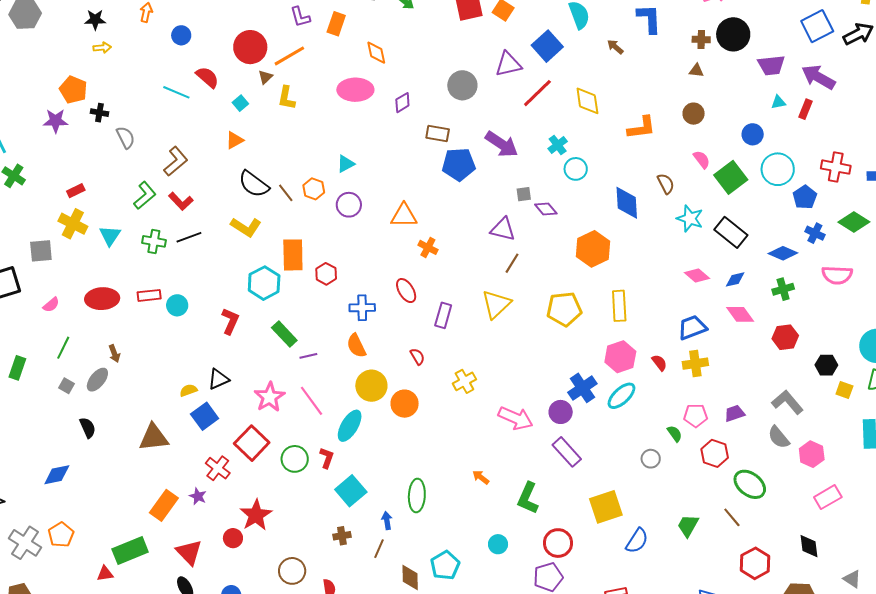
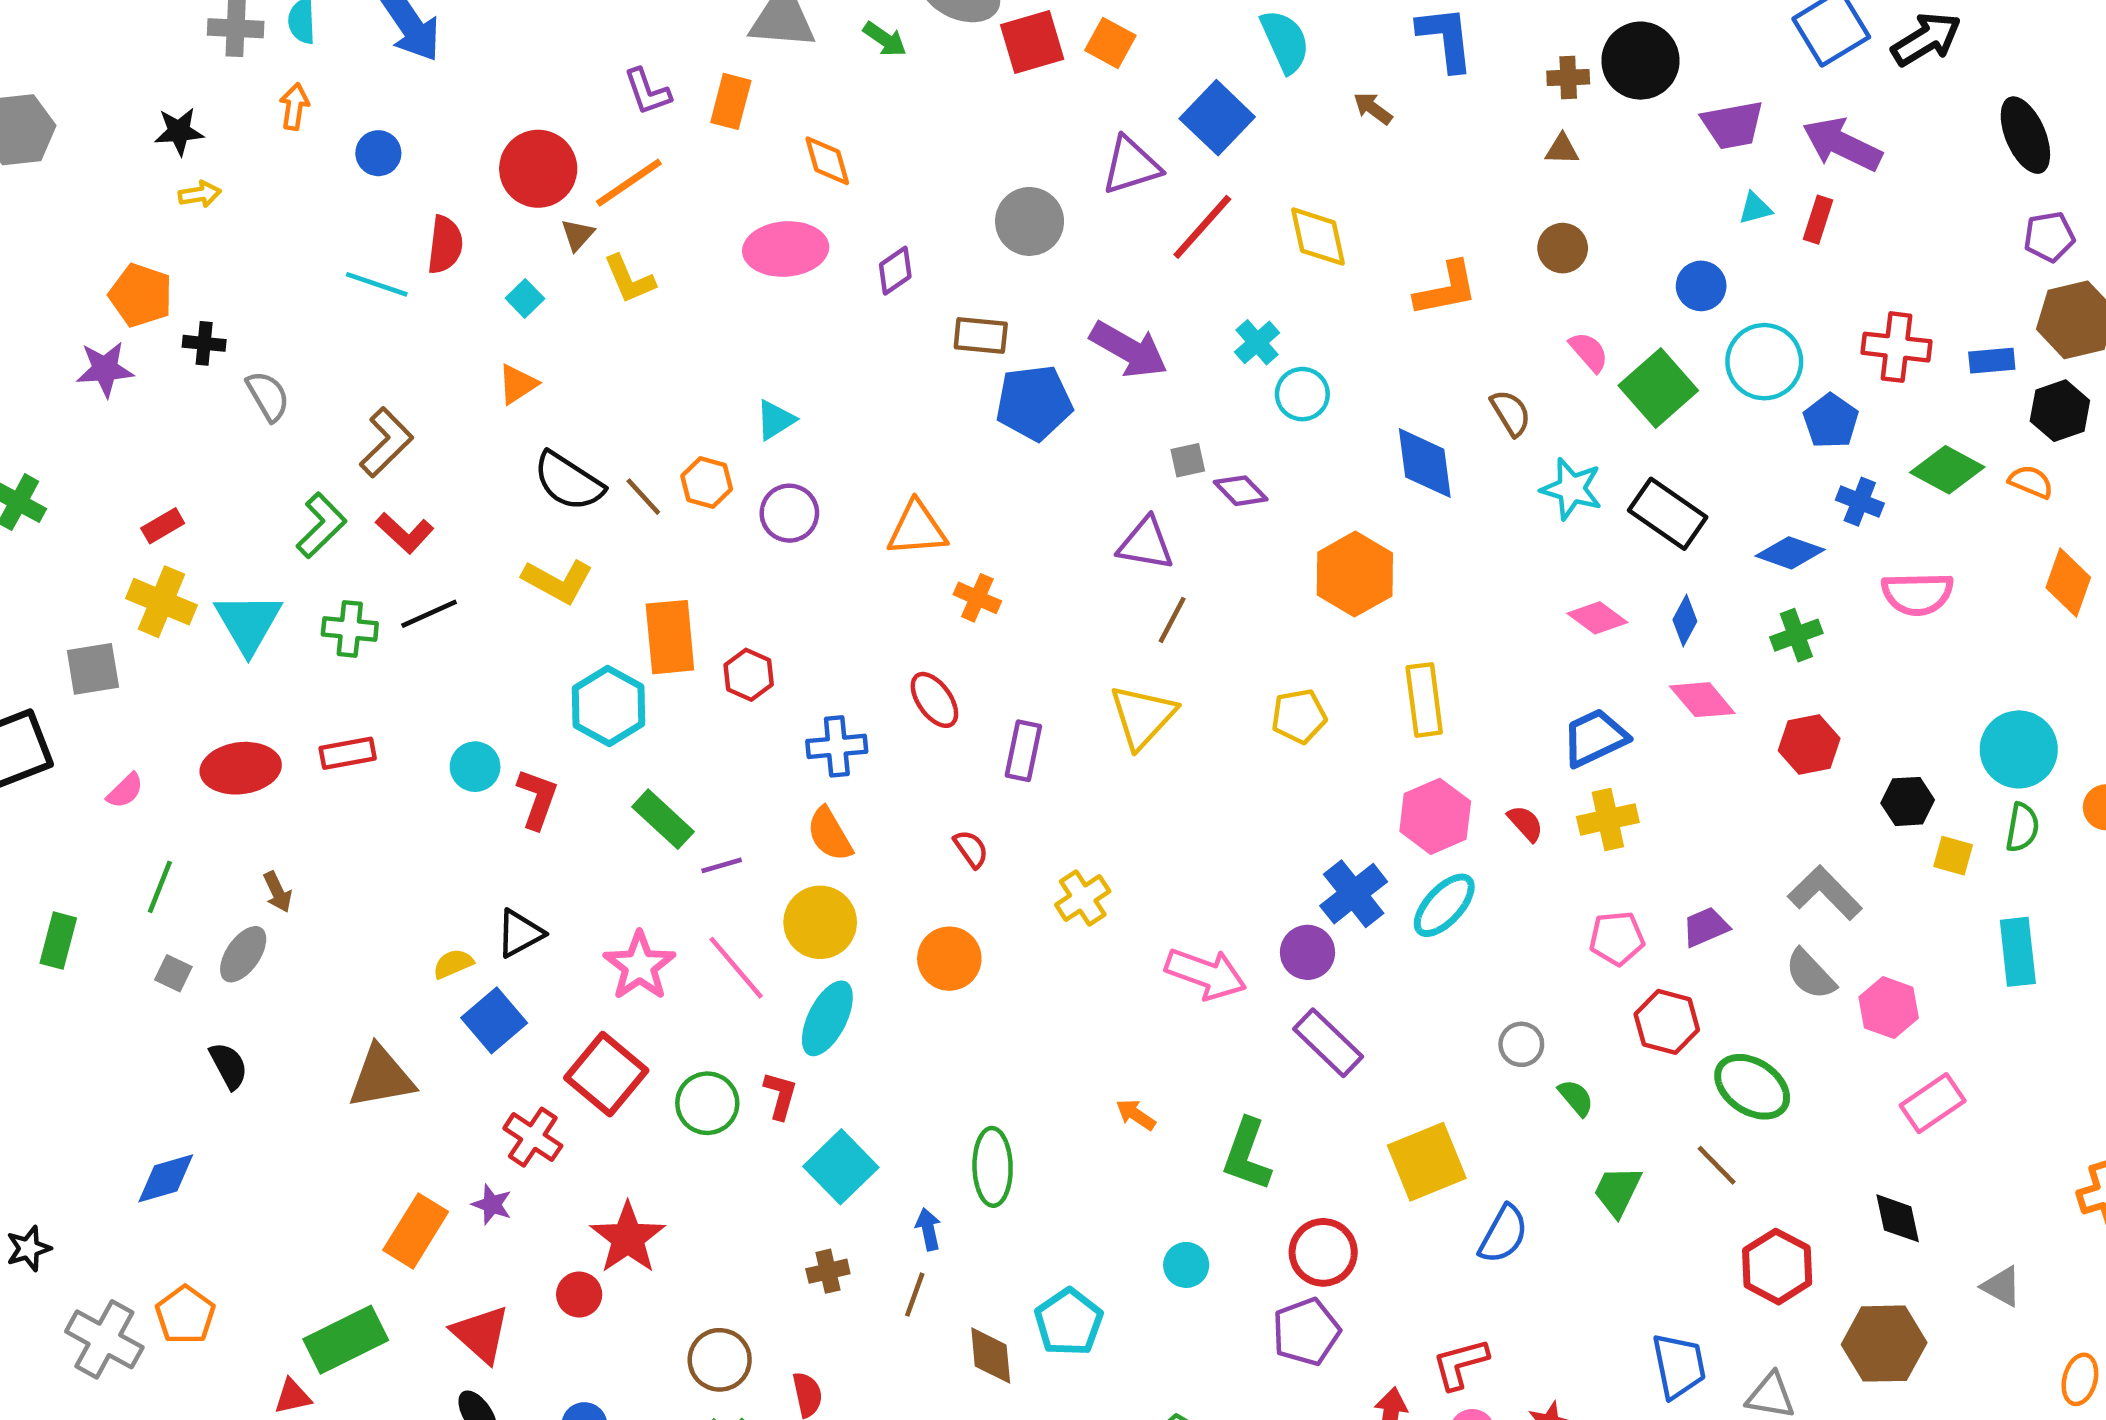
red semicircle: (207, 77) -> (445, 245), turned 60
yellow L-shape: (286, 98) -> (629, 279), turned -30
cyan triangle: (110, 236) -> (248, 623), size x1.4
blue diamond: (735, 279) -> (1685, 621), turned -45
cyan circle: (177, 305) -> (475, 767), moved
yellow pentagon: (564, 309) -> (1299, 716), size x0.7
yellow circle: (371, 386) -> (820, 922), moved
green semicircle: (675, 434) -> (1576, 1098), moved

